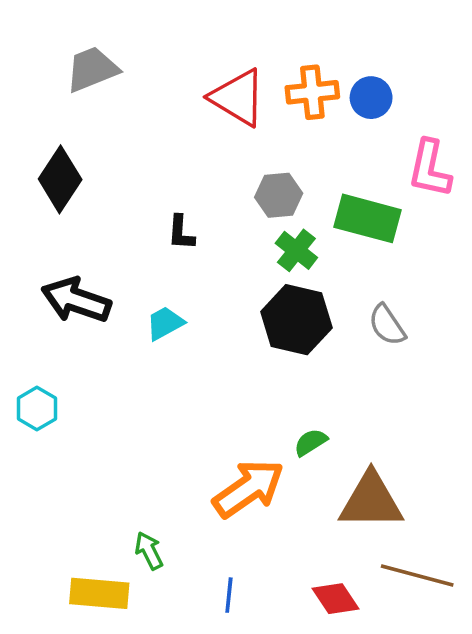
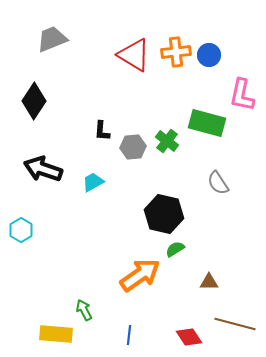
gray hexagon: (279, 195) -> (133, 147), moved
black hexagon: (296, 320) -> (164, 214), moved
brown triangle: (371, 501) -> (209, 282), size x0.5

